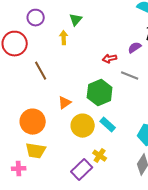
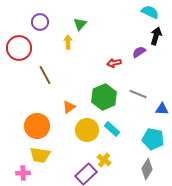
gray line: (130, 76) -> (138, 94), moved

